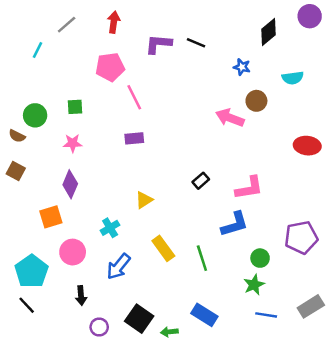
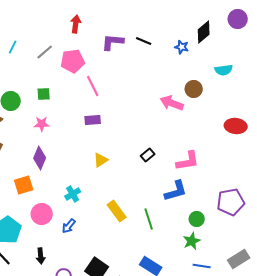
gray line: (67, 25) -> (45, 52), moved
blue star: (242, 67) -> (182, 47), moved
yellow triangle: (144, 200) -> (101, 160), moved
blue arrow: (119, 267) -> (69, 226), moved, size x0.7
black arrow: (81, 296) -> (41, 256), moved

